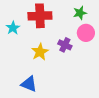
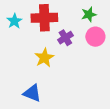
cyan star: (13, 28) -> (14, 21), moved
purple cross: (65, 45) -> (65, 38), moved, turned 32

